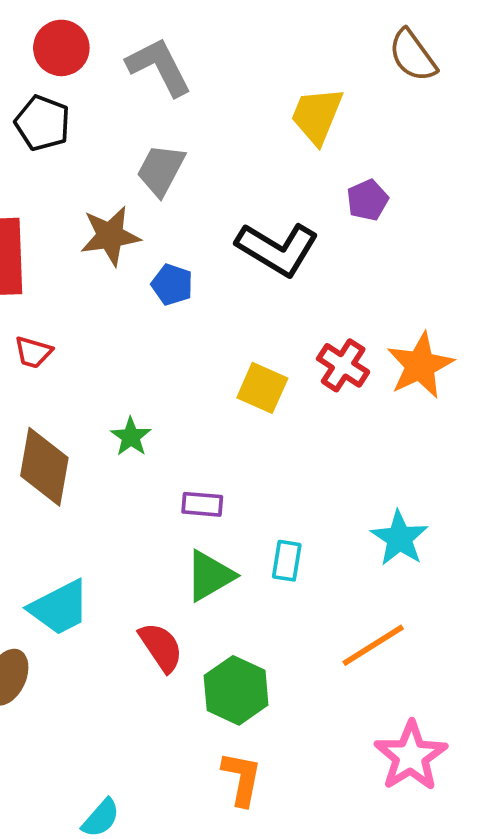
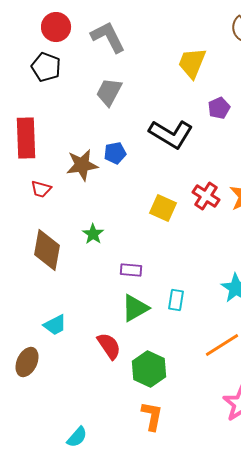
brown star: (110, 236) -> (82, 165), moved
blue pentagon: (172, 285) -> (115, 153), turned -30
cyan trapezoid: (59, 608) -> (55, 325), size x0.7

